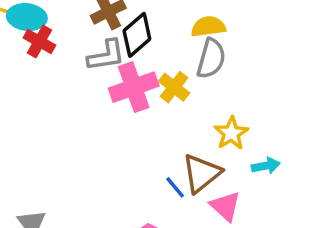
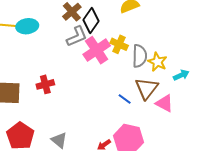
red cross: (39, 42) -> (45, 84), moved, turned -30
gray semicircle: (211, 59) -> (140, 56), moved
blue line: (175, 187) -> (125, 99), moved

